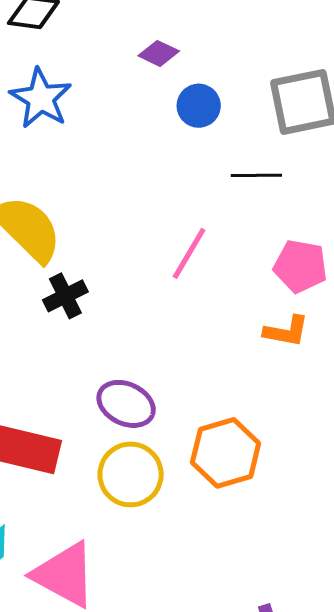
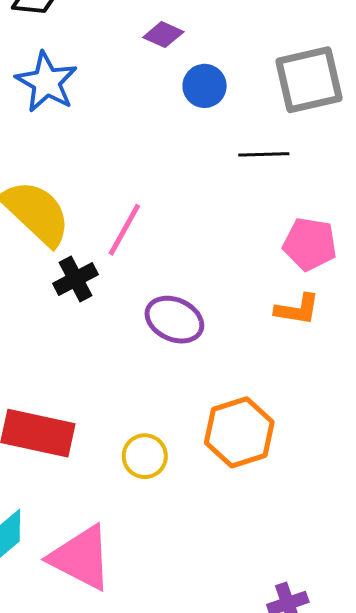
pink line: (189, 253) -> (124, 230), moved
purple ellipse: (126, 404) -> (174, 320), moved
yellow circle: (131, 474) -> (145, 456), size x0.7

